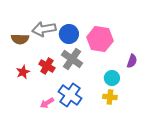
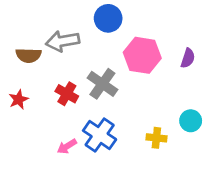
blue circle: (69, 34) -> (108, 18), moved
purple semicircle: (132, 61) -> (188, 58), moved
red star: (23, 72) -> (18, 99), moved
cyan circle: (112, 78) -> (191, 121), moved

